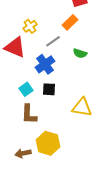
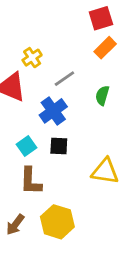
orange rectangle: (70, 22) -> (105, 48), moved
green semicircle: (80, 53) -> (102, 95), turned 88
brown arrow: (23, 153) -> (15, 225), moved, turned -42

